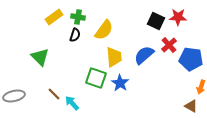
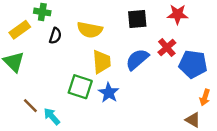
yellow rectangle: (54, 17) -> (20, 30), moved
green cross: (78, 17) -> (42, 12), moved
black square: (156, 21) -> (137, 19), moved, turned -30
yellow semicircle: (104, 30) -> (90, 30), turned 65

